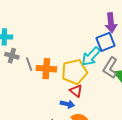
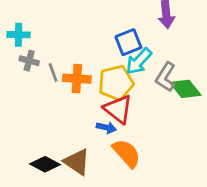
blue square: (106, 42) -> (128, 42), moved
red triangle: (76, 91) -> (118, 109), size x1.6

